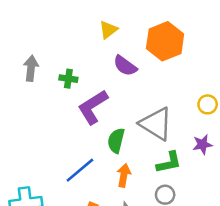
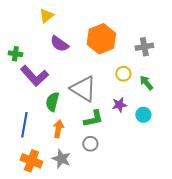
orange hexagon: (165, 41) -> (101, 39), moved
purple L-shape: (93, 107) -> (34, 76), turned -100
blue line: (80, 170) -> (24, 125), turned -40

